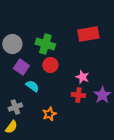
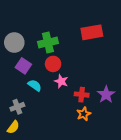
green cross: (45, 44) -> (48, 42), turned -30
pink star: (82, 77) -> (61, 81), moved
orange star: (49, 114) -> (84, 114), moved

